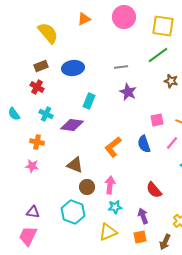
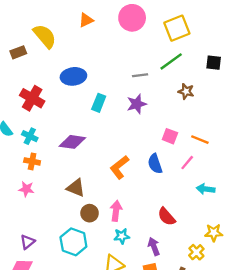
yellow square: (163, 26) -> (177, 28), turned -30
brown rectangle: (41, 66) -> (18, 52), moved
gray line: (121, 67) -> (140, 75), moved
red cross: (37, 87) -> (32, 98), size x1.5
purple star: (128, 92) -> (137, 104), turned 30
cyan rectangle: (89, 101) -> (99, 103), moved
cyan cross: (46, 114) -> (30, 136), moved
pink square: (157, 120) -> (170, 136), turned 32
purple triangle: (33, 212) -> (27, 242), turned -48

